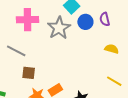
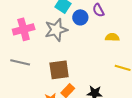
gray star: (59, 28) -> (56, 30), turned 30
brown square: (29, 73) -> (59, 70), moved, size x1.5

